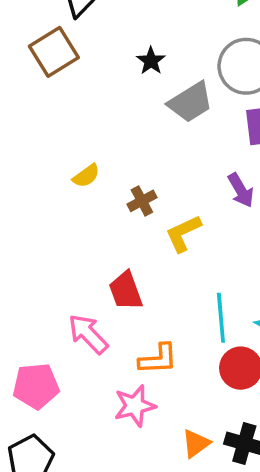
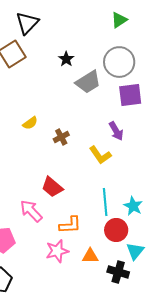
yellow L-shape: (183, 233) -> (100, 155), moved, turned -100
red trapezoid: (126, 291) -> (52, 187), turned -30
orange triangle: (196, 444) -> (90, 256), moved, turned 36

